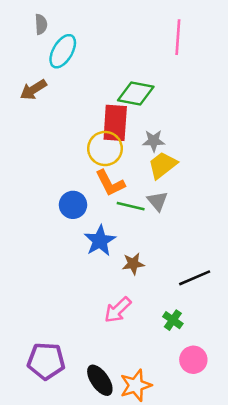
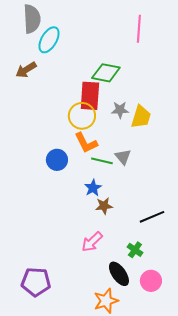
gray semicircle: (41, 24) -> (32, 19), size x1.8
yellow trapezoid: (163, 165) -> (141, 117), moved, turned 145
blue star: (100, 241) -> (93, 188), moved, size x0.7
black ellipse: (100, 380) -> (119, 274), moved

